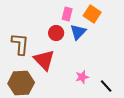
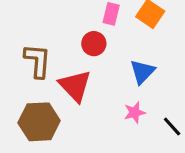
blue triangle: (78, 32) -> (142, 72), moved

